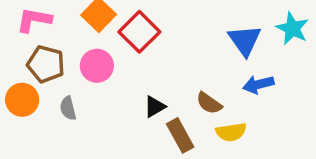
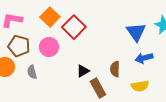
brown semicircle: (209, 103) -> (115, 69), turned 56
yellow semicircle: (231, 132) -> (140, 86), moved

